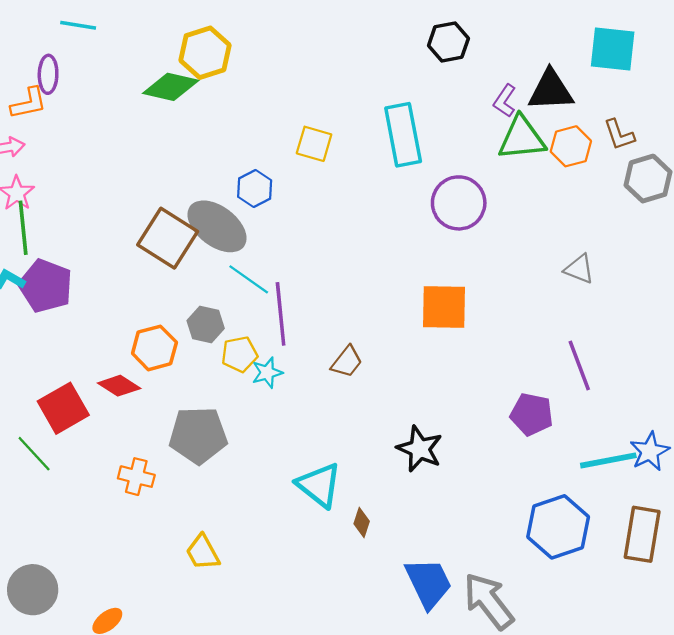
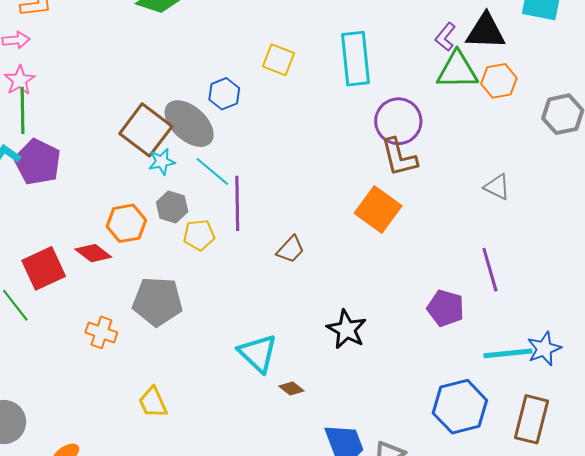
brown L-shape: (619, 135) -> (399, 157), moved, size x1.4
orange square: (444, 307) -> (378, 210), turned 30
cyan star: (267, 373) -> (162, 162), moved
brown diamond: (362, 522) -> (291, 388), turned -75

